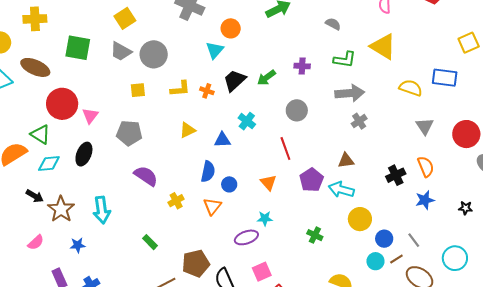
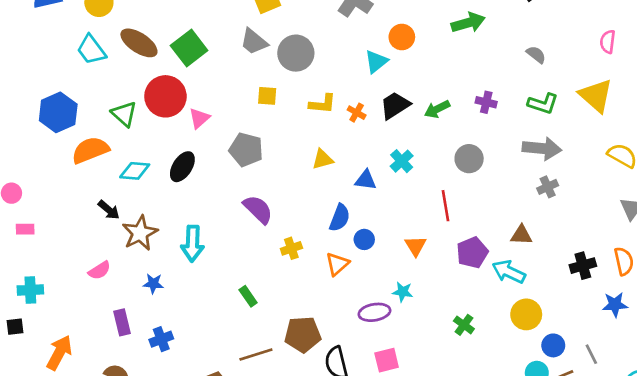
green square: (78, 48) -> (189, 48), moved, turned 32
green triangle: (40, 134) -> (124, 114), moved

